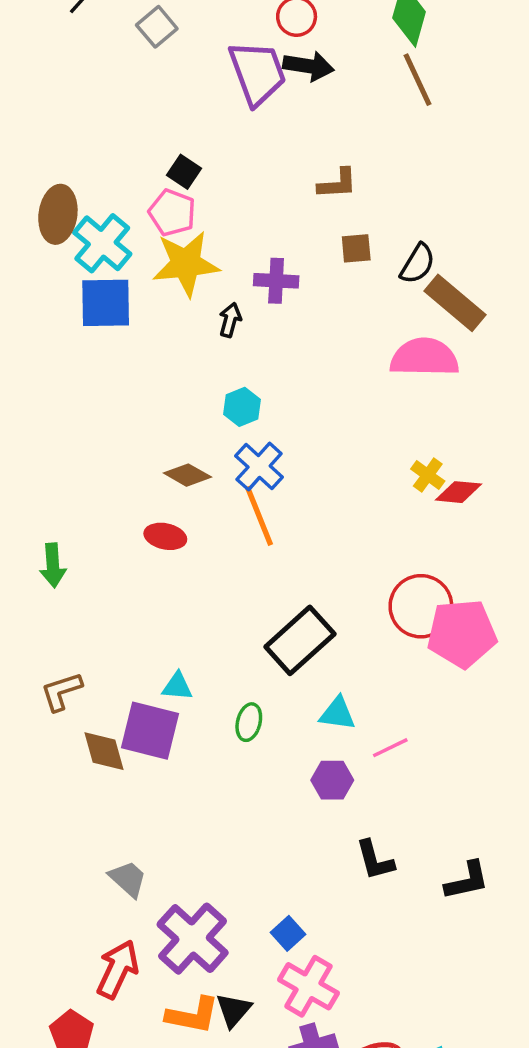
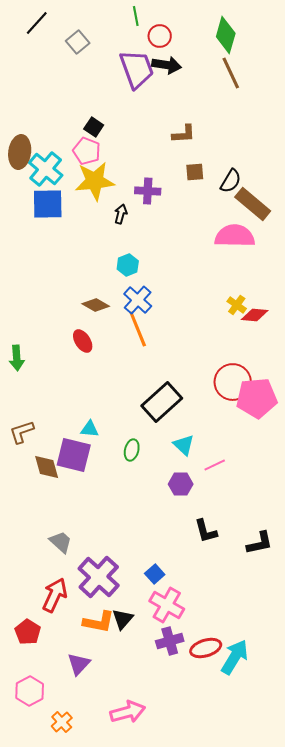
red ellipse: (165, 536) -> (83, 341), turned 45
cyan triangle: (337, 714) -> (184, 445), turned 35

